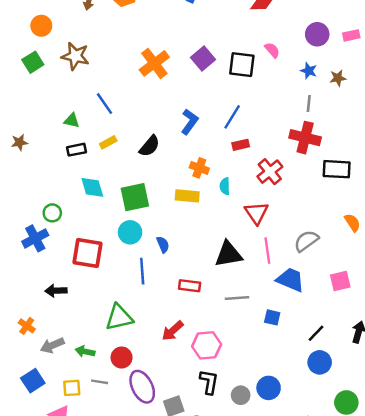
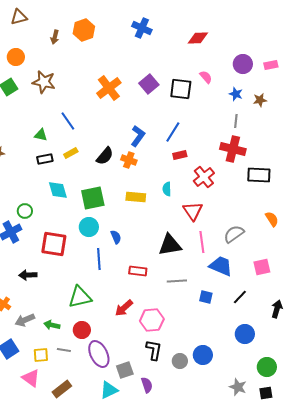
orange cross: (199, 168) -> (129, 160), moved
black line: (316, 333) -> (240, 297), moved

